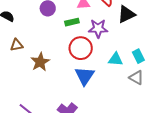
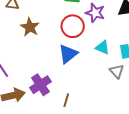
brown star: (40, 62) -> (30, 27), turned -30

